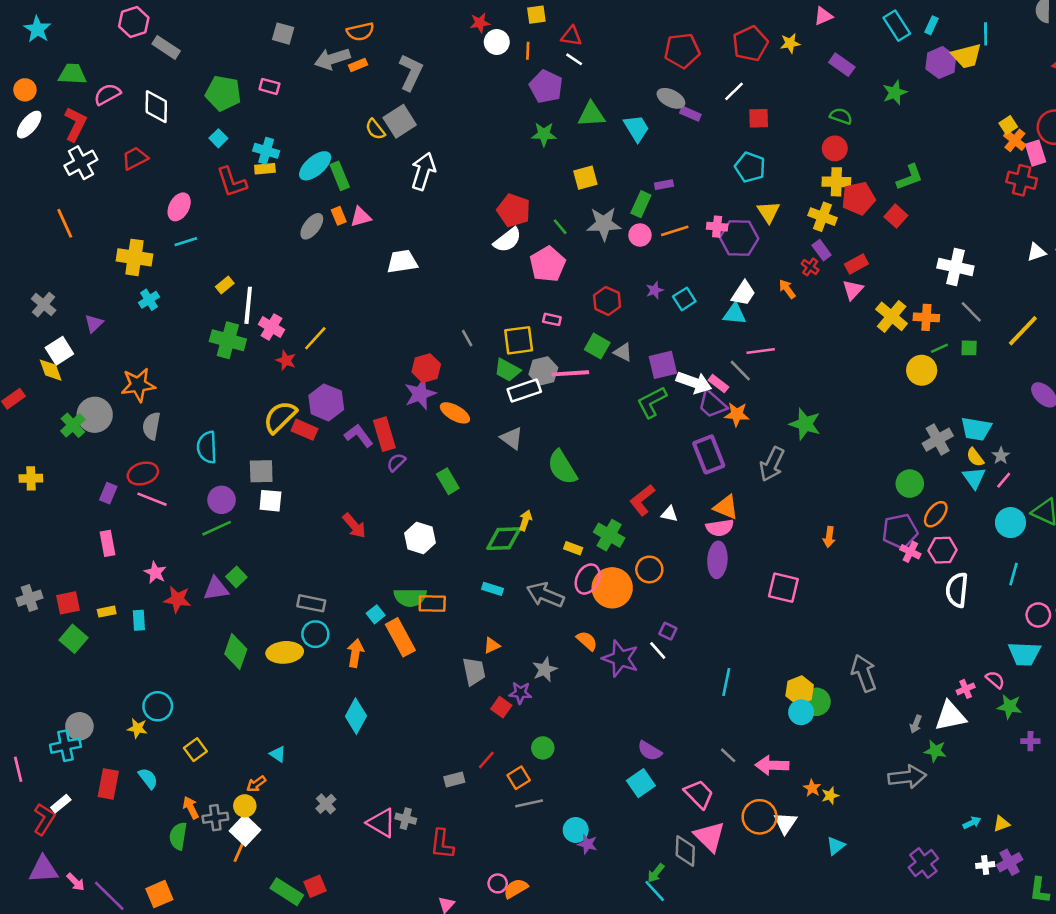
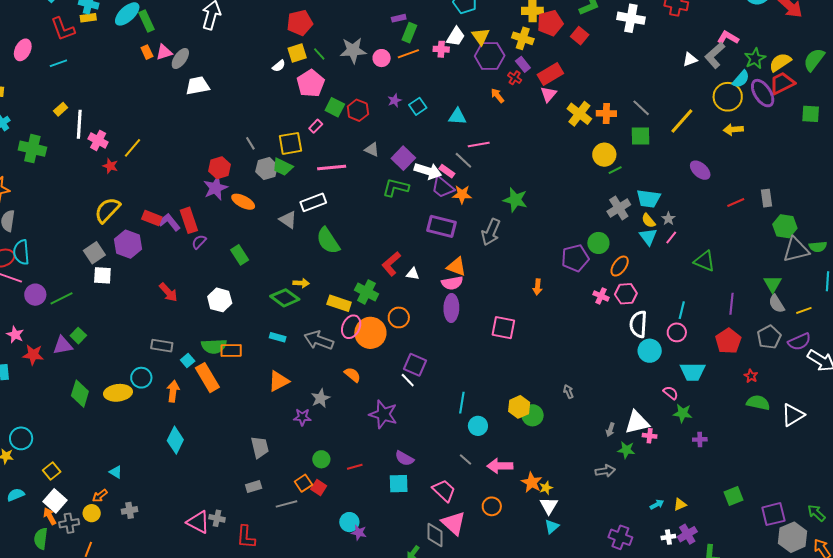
yellow square: (585, 178) -> (297, 53), moved
green rectangle: (641, 204) -> (409, 33), moved
red pentagon: (514, 210) -> (300, 23), moved, turned -30
gray ellipse: (312, 226) -> (180, 58), moved
purple hexagon: (739, 238) -> (490, 56), moved
white semicircle: (507, 240) -> (279, 66), size x0.6
cyan line: (186, 242) -> (58, 63), moved
red rectangle: (856, 264) -> (550, 74), size x1.4
white cross: (955, 267) -> (631, 18), moved
white trapezoid: (743, 293) -> (456, 36), moved
pink rectangle: (552, 319) -> (316, 126), turned -56
green cross: (228, 340) -> (32, 149), moved
green square: (597, 346) -> (335, 107), moved
green line: (939, 348) -> (615, 170), moved
green square: (969, 348) -> (640, 136), size x1.5
purple square: (663, 365) -> (403, 158), turned -30
gray hexagon: (543, 371) -> (267, 169), moved
white rectangle: (524, 390) -> (313, 202), moved
purple hexagon: (326, 402) -> (128, 244), moved
green L-shape: (652, 402) -> (396, 187), turned 44
red rectangle: (305, 430) -> (152, 218), moved
cyan semicircle: (207, 447) -> (21, 252), moved
purple rectangle: (709, 454) -> (442, 226), turned -52
gray square: (261, 471) -> (94, 253), turned -30
purple circle: (222, 500) -> (35, 295), moved
yellow arrow: (525, 520) -> (301, 283), turned 77
cyan circle: (1010, 523) -> (650, 351), moved
purple pentagon: (900, 531) -> (575, 258), moved
green diamond: (504, 539) -> (285, 298), turned 40
yellow rectangle: (573, 548) -> (339, 303), size x1.6
gray rectangle: (311, 603) -> (162, 346), moved
pink circle: (1038, 615) -> (677, 332), moved
purple square: (668, 631) -> (415, 365), size x1.6
orange triangle: (492, 645) -> (279, 381), size x1.6
purple star: (621, 658) -> (383, 414), moved
gray trapezoid: (474, 671) -> (260, 447), moved
gray arrow: (864, 673) -> (568, 392), size x0.5
pink cross: (966, 689) -> (650, 436), moved, turned 32
red square: (501, 707) -> (319, 487), moved
cyan circle: (801, 712) -> (478, 426), moved
red line: (486, 760) -> (355, 467), moved, turned 35
gray arrow: (907, 777) -> (605, 471), size x0.7
cyan semicircle: (148, 778) -> (16, 495), turned -72
cyan square: (641, 783) -> (399, 484), turned 35
orange star: (812, 788) -> (532, 482), size x1.5
gray line: (529, 803) -> (286, 504), moved
gray cross: (326, 804) -> (130, 510), moved, turned 35
orange circle: (760, 817) -> (492, 506), size x0.7
white triangle: (785, 823) -> (549, 506), moved
white square: (245, 830) -> (55, 501), moved
purple cross: (923, 863) -> (620, 537), turned -30

